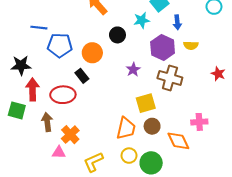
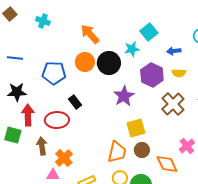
blue arrow: (177, 22) -> (174, 51), moved, turned 88
blue line: (39, 28) -> (15, 58), moved
black circle: (117, 35) -> (109, 63), size x1.5
orange circle: (92, 53) -> (85, 62), moved
purple star: (133, 70) -> (124, 96), size x1.5
brown cross: (170, 78) -> (173, 104), moved, turned 30
pink cross: (199, 122) -> (187, 146), turned -35

